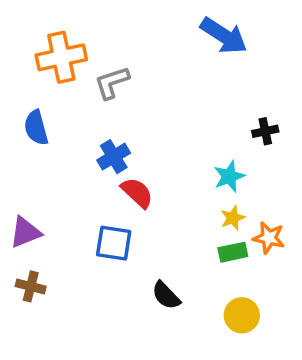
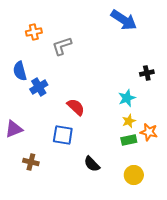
orange cross: (61, 57) -> (34, 32), size x0.6
blue cross: (114, 157) -> (39, 87), moved
brown cross: (31, 286) -> (31, 162), moved

